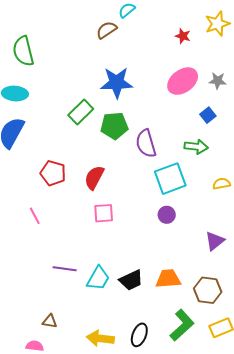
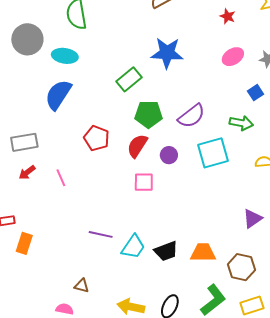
red star: (183, 36) -> (228, 16), moved
pink ellipse: (183, 81) -> (233, 57), size x0.7
green pentagon: (114, 126) -> (149, 114), moved
purple semicircle: (146, 144) -> (192, 116), turned -116
purple circle: (167, 215) -> (169, 155), moved
pink line: (35, 216) -> (61, 178), moved

